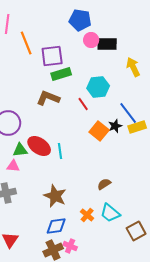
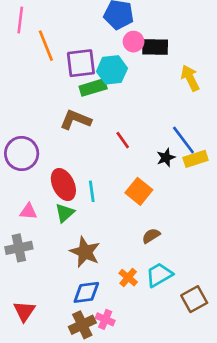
cyan hexagon: (98, 87) -> (112, 70), moved
red line: (83, 104) -> (123, 140), moved
orange square: (99, 131) -> (139, 191), moved
red ellipse: (39, 146) -> (63, 185), turned 30
green triangle: (20, 150) -> (65, 213), moved, turned -35
cyan trapezoid: (110, 213) -> (159, 275), turned 110

